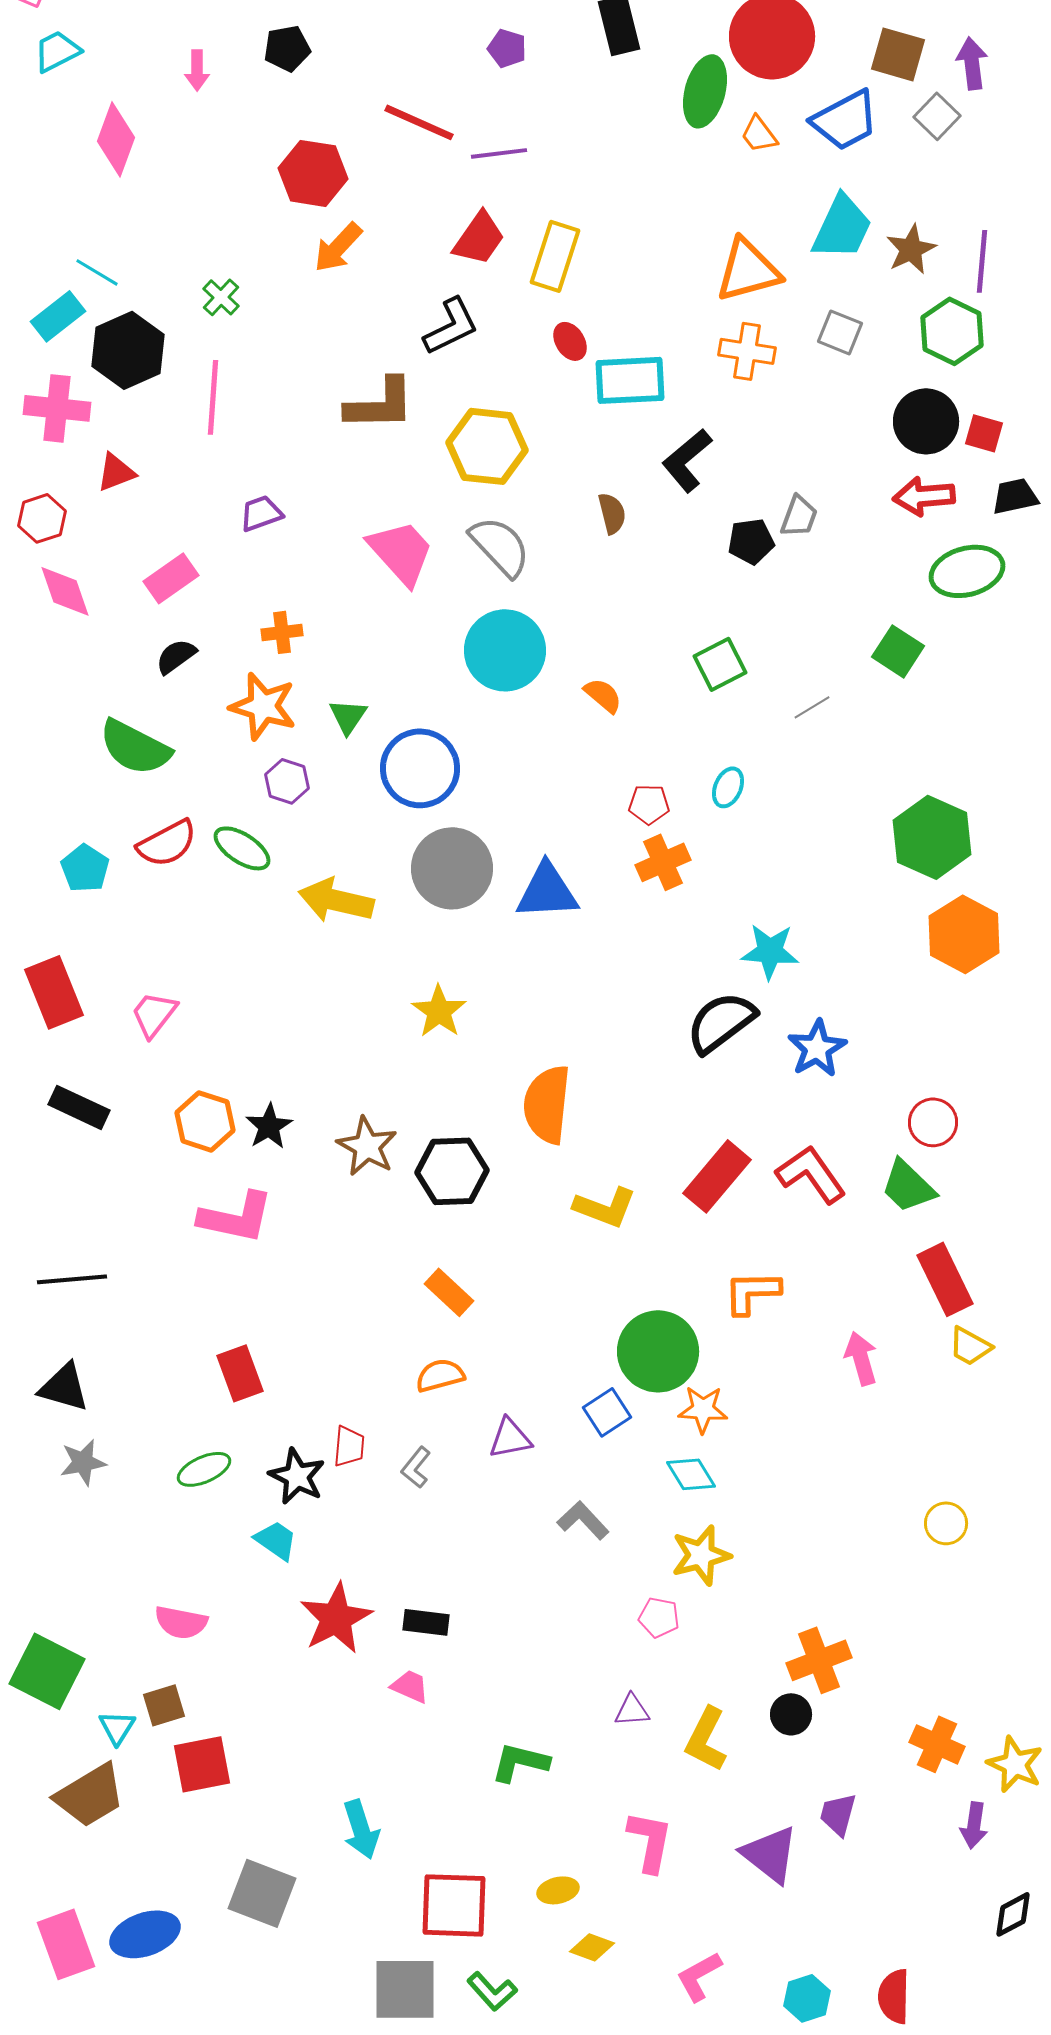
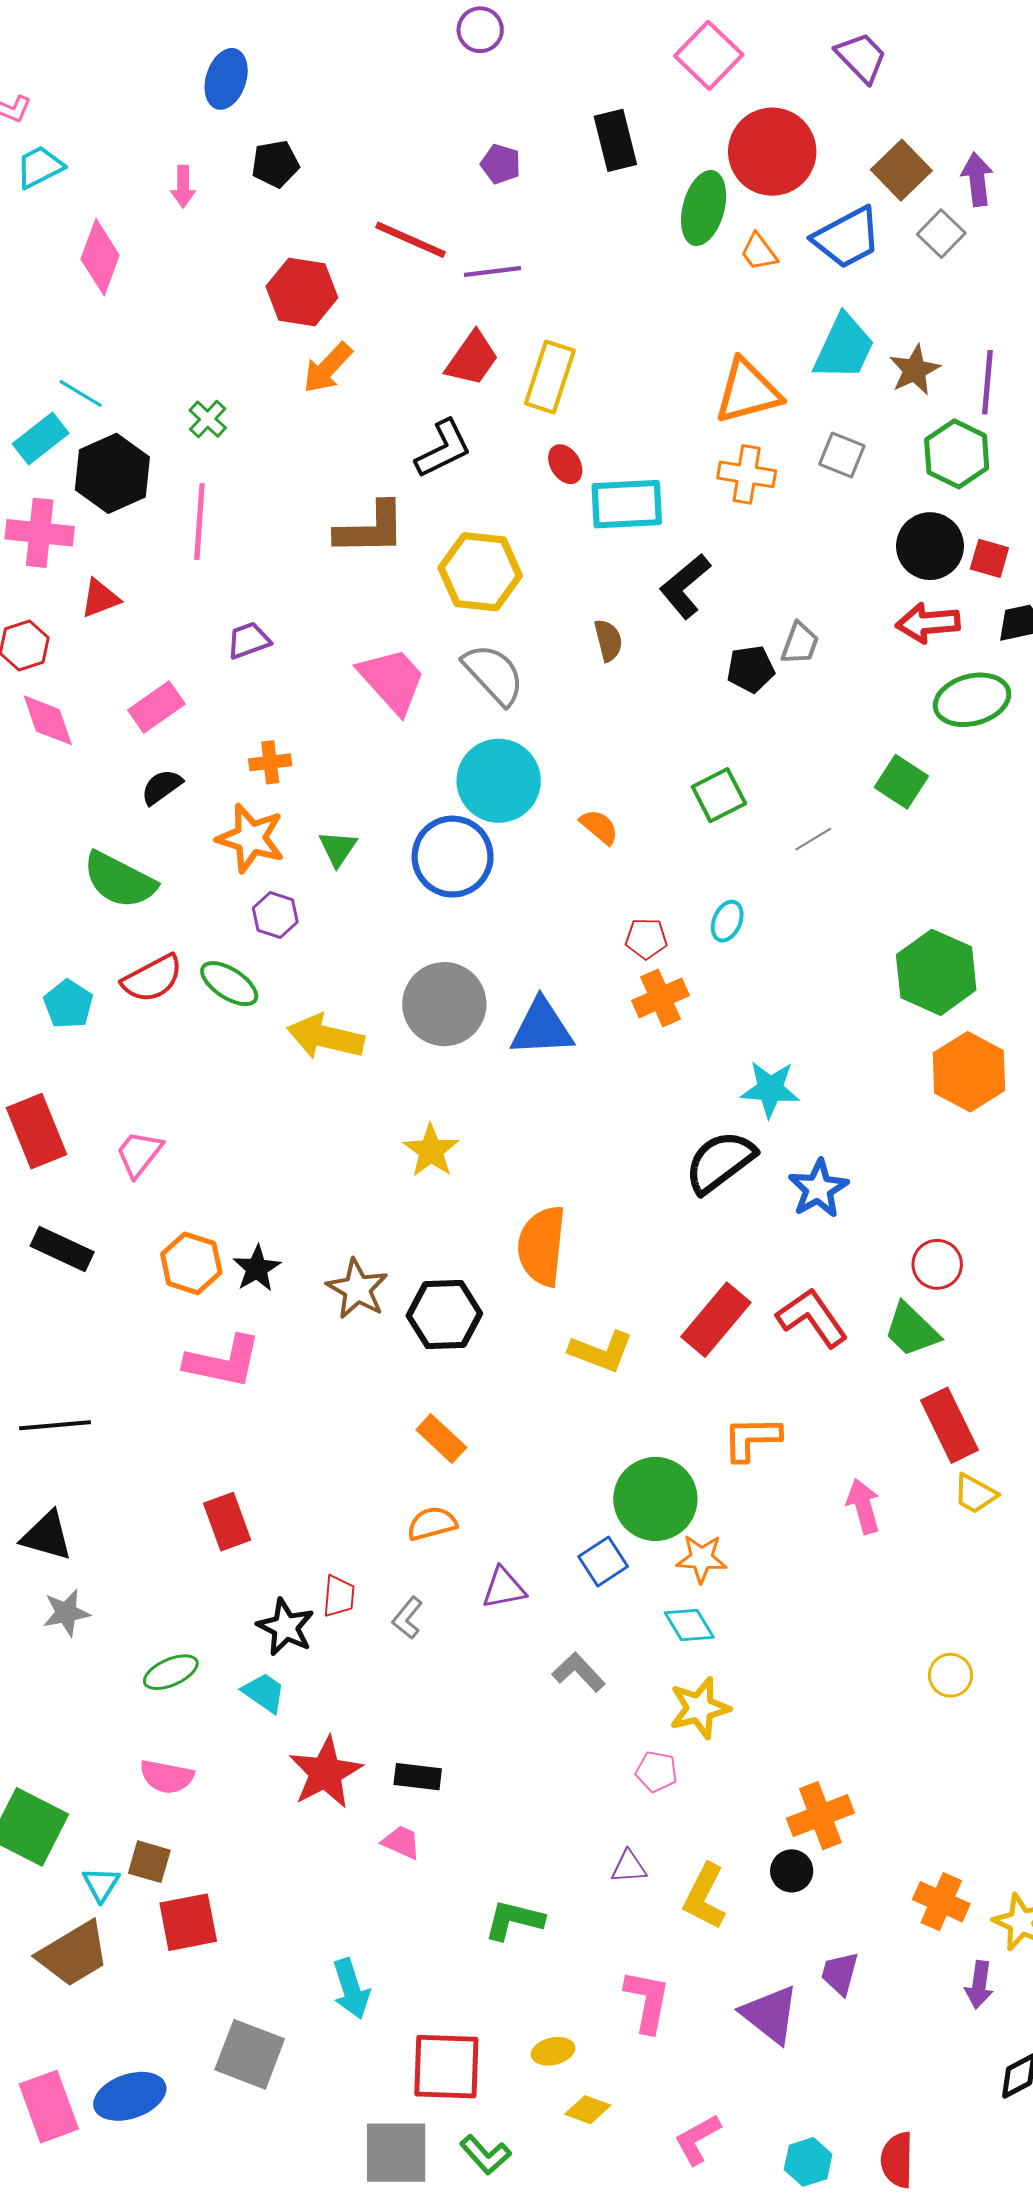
brown square: (898, 54) -> (901, 170), turned 30
blue circle: (420, 768) -> (453, 857), moved
green ellipse: (204, 1469) -> (171, 1672), moved
brown square: (164, 1705) -> (149, 1862), turned 33

